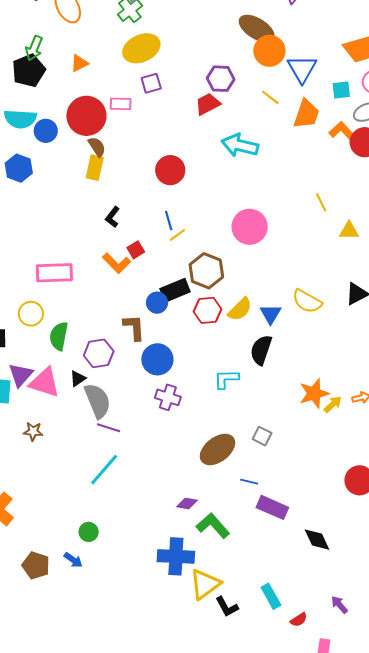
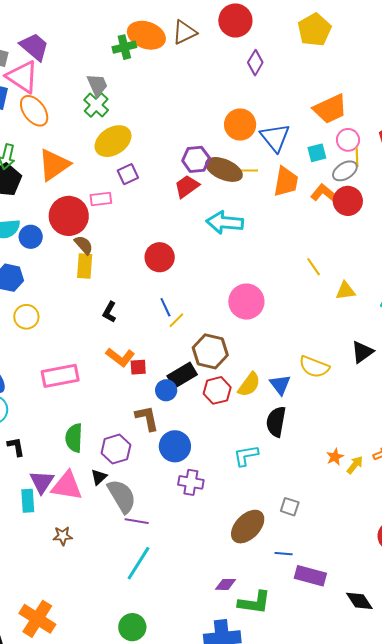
brown ellipse: (257, 29) -> (224, 169), moved
orange triangle: (79, 63) -> (54, 165), size x1.8
yellow line: (270, 97) -> (248, 171), turned -30
red square: (136, 250) -> (138, 367), moved, turned 36
yellow circle: (31, 314) -> (26, 317), moved
orange star: (314, 393) -> (335, 457), size x0.6
green L-shape: (213, 526) -> (254, 603), turned 148
green circle: (89, 532) -> (132, 627), size x1.4

